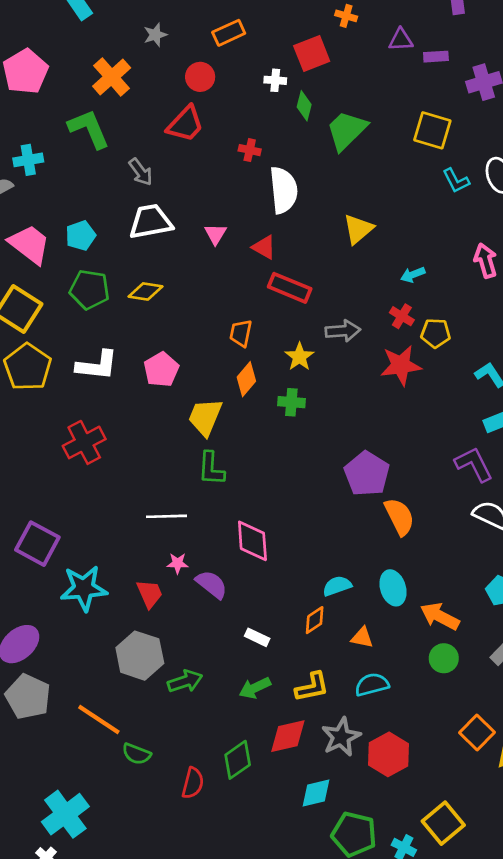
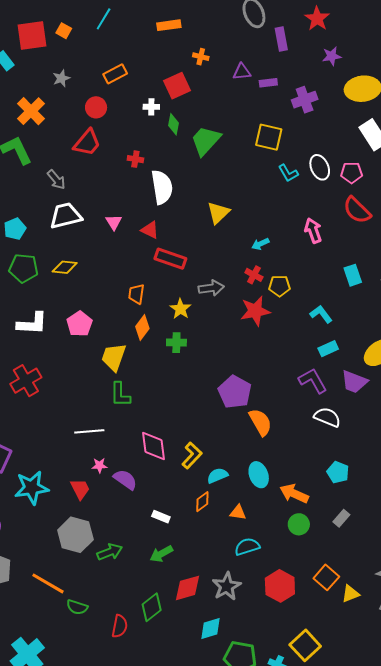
yellow L-shape: (312, 687) -> (192, 455), moved, turned -32
red hexagon: (389, 754) -> (280, 586), moved

